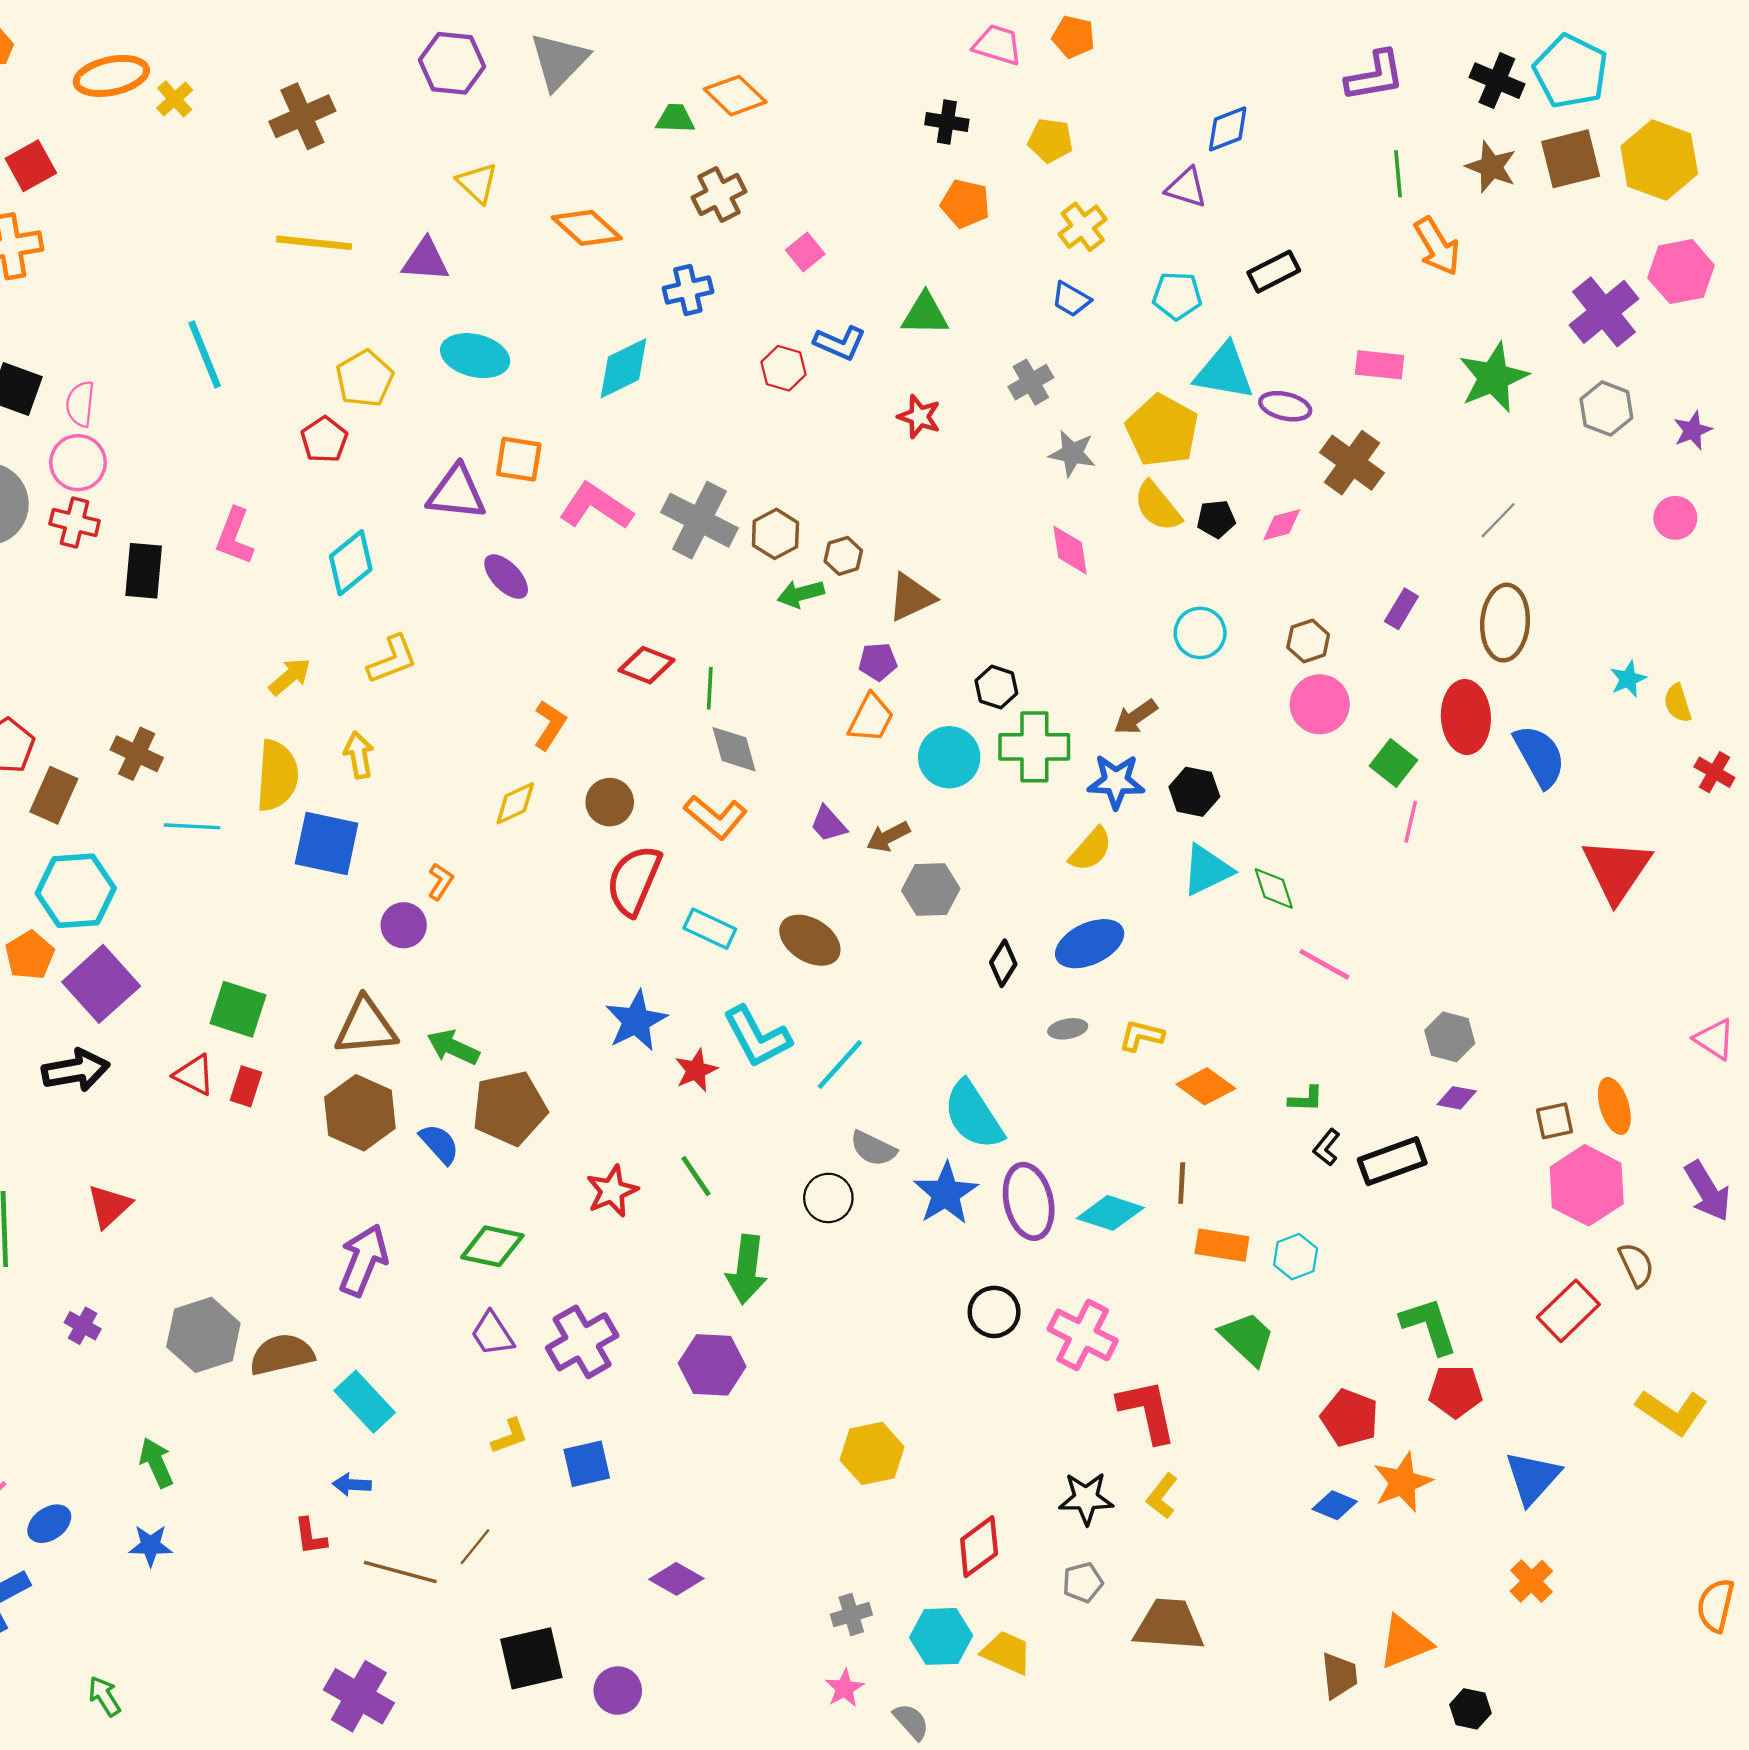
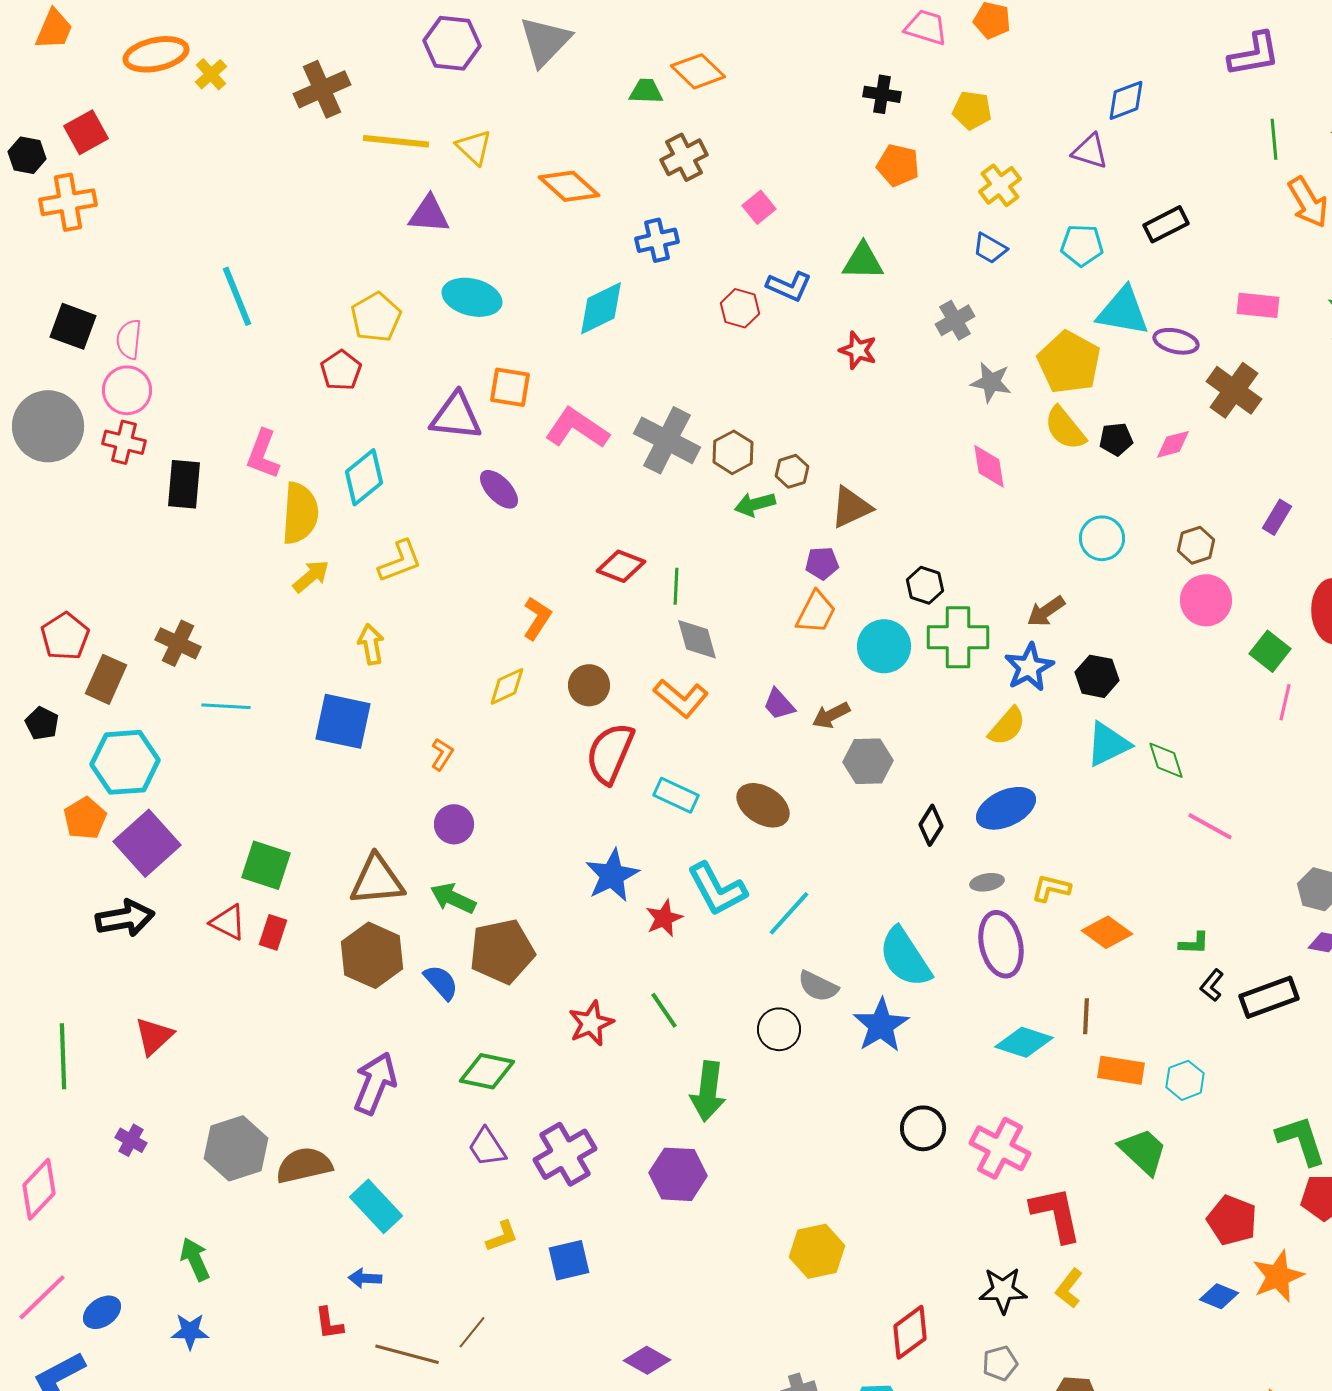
yellow line: (314, 243) -> (396, 141), moved
yellow semicircle: (277, 776) -> (300, 513), moved
blue star: (1116, 781) -> (1029, 667), turned -30
purple circle: (404, 925) -> (454, 824), moved
purple ellipse: (1029, 1201) -> (1001, 944), moved

